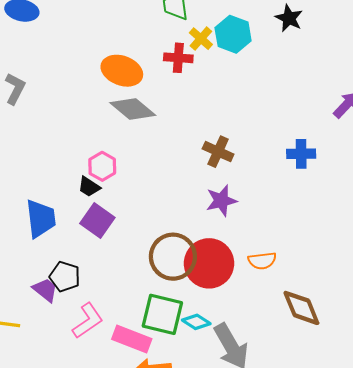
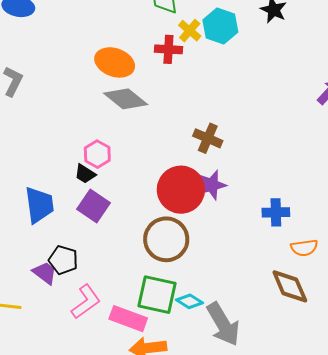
blue cross: (301, 154) -> (276, 212), moved
orange semicircle: (262, 261) -> (304, 248), moved
red circle: (209, 263) -> (181, 190), moved

